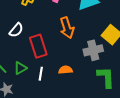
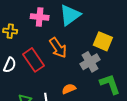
red rectangle: (38, 46) -> (33, 60), moved

